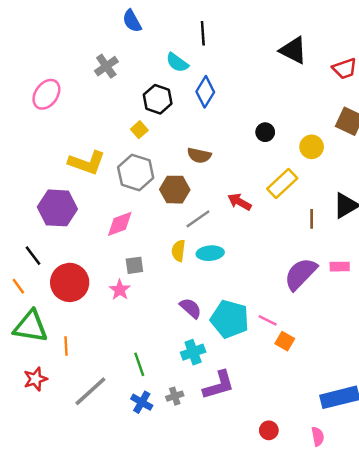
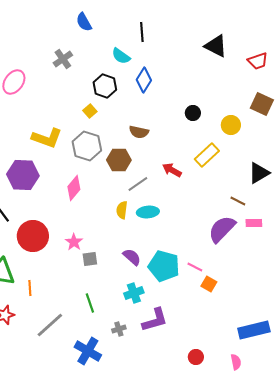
brown line: (312, 219) -> (238, 201), moved, turned -63
pink diamond: (120, 224) -> (74, 188), turned -30
gray square: (134, 265) -> (90, 259), moved
blue cross: (142, 402) -> (88, 351), moved, size x1.5

